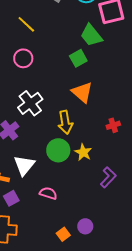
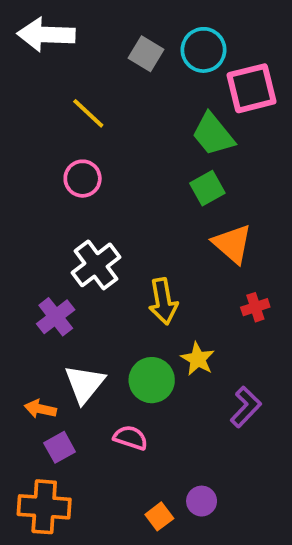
green square: (78, 58) -> (207, 188), moved
orange triangle: (82, 92) -> (232, 244), moved
green circle: (58, 150) -> (152, 380), moved

